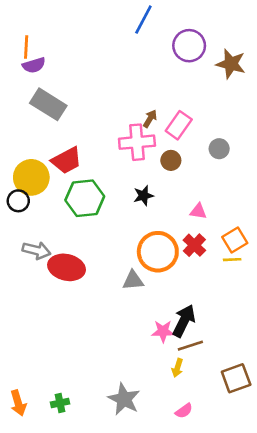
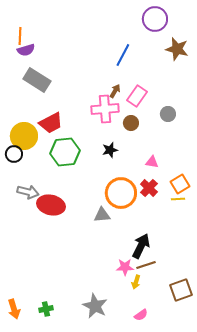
blue line: (143, 20) -> (123, 55), moved
purple circle: (189, 46) -> (155, 19), moved
pink star: (163, 331) -> (125, 267), moved

